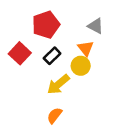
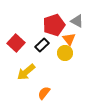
red pentagon: (46, 25) -> (54, 25), moved
yellow arrow: (58, 84) -> (26, 72), moved

